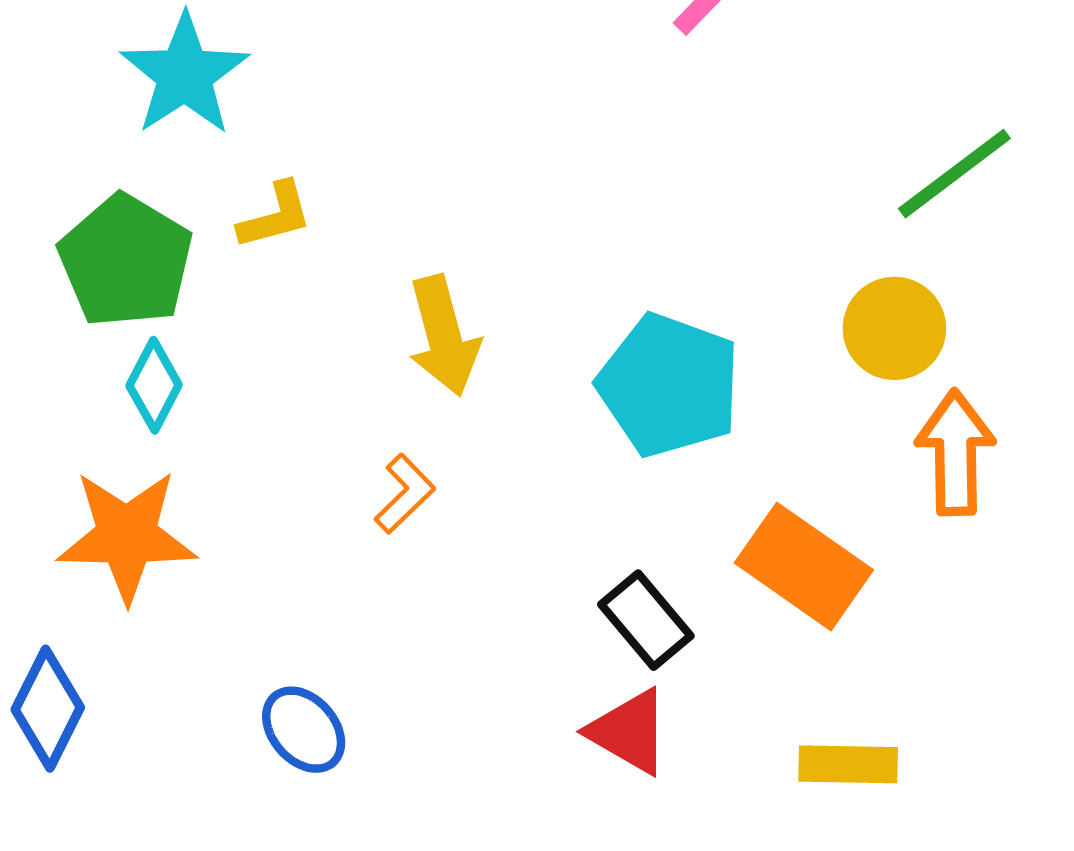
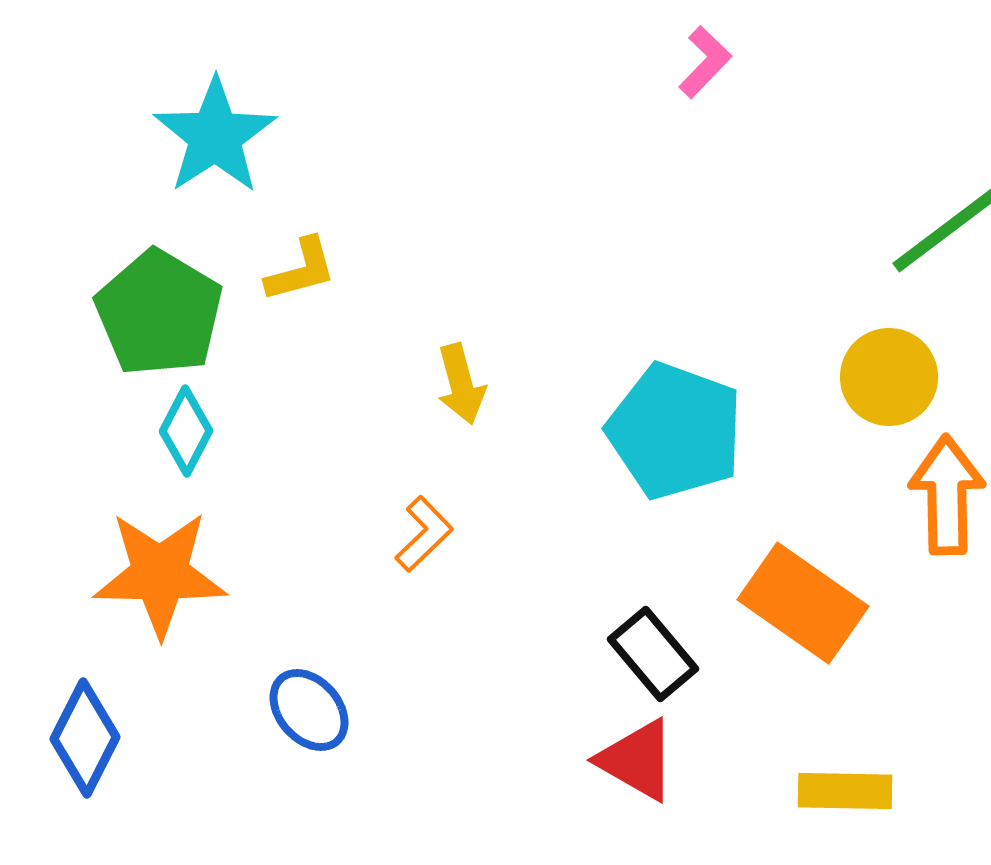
yellow arrow: (444, 336) -> (461, 384), size x0.7
blue ellipse: (304, 730) -> (309, 710), moved

